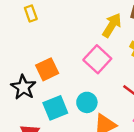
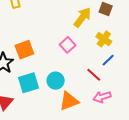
pink square: (97, 59) -> (68, 45), size x0.7

